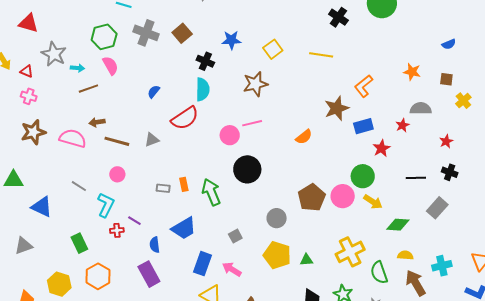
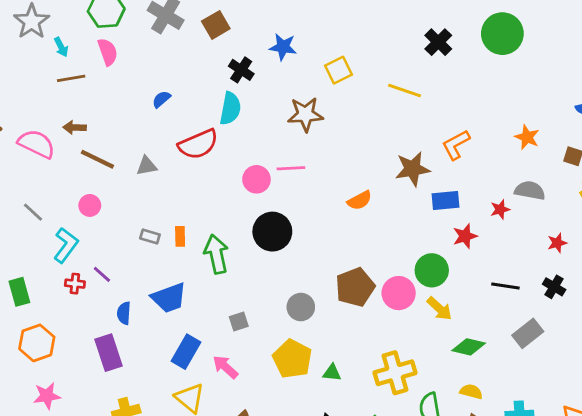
cyan arrow: (78, 68) -> (61, 47), turned 48

